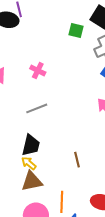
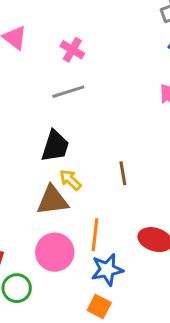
pink cross: (38, 70) -> (72, 50), moved
yellow arrow: (29, 163) -> (70, 180), moved

